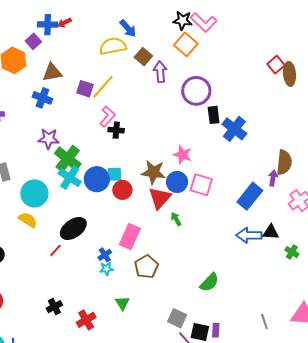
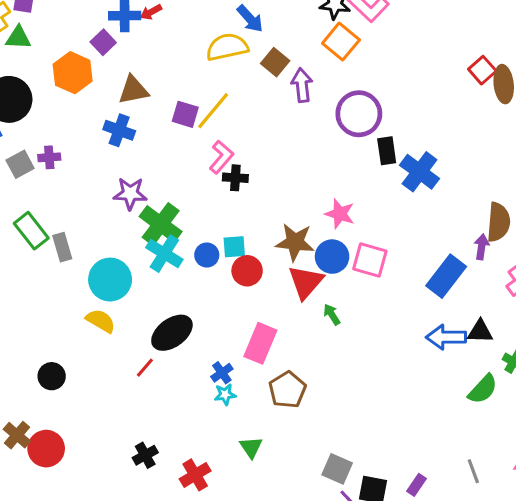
blue circle: (97, 179) -> (207, 255), size x0.6
green semicircle: (209, 282) -> (483, 389), moved
purple rectangle: (216, 330) -> (416, 485), moved, turned 32

